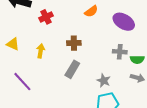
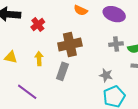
orange semicircle: (91, 11) -> (81, 10), turned 72
brown cross: (74, 43) -> (70, 45), size x1.6
gray rectangle: (72, 69) -> (62, 71), moved

